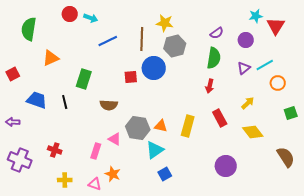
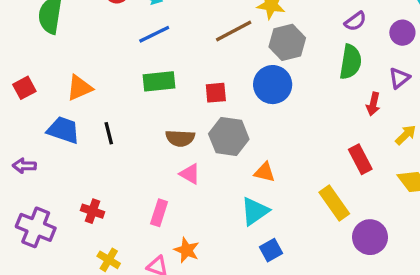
brown line: (142, 39) -> (234, 31), turned 60
blue line: (108, 41) -> (154, 34), moved
orange triangle: (51, 58) -> (80, 88), moved
blue circle: (154, 68) -> (273, 85), moved
green rectangle: (84, 79) -> (159, 81), moved, turned 66
red arrow: (210, 86) -> (373, 104), moved
yellow rectangle: (188, 126) -> (334, 203), moved, turned -50
gray hexagon: (138, 128) -> (229, 136), moved
pink triangle: (115, 139) -> (190, 174), moved
yellow cross: (65, 180) -> (109, 260), turned 32

